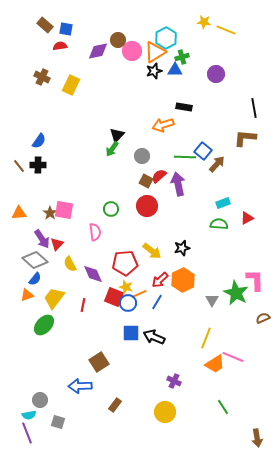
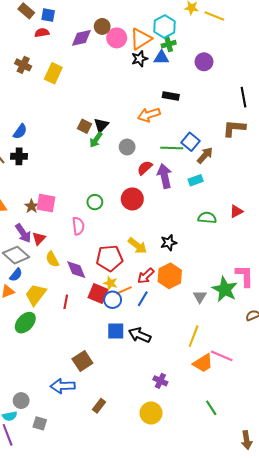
cyan hexagon: (166, 38) -> (165, 26), moved
brown square: (146, 181) -> (84, 126), moved
cyan rectangle: (223, 203) -> (196, 180), moved

